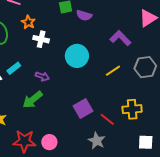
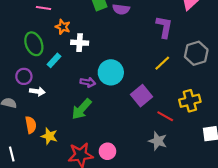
purple L-shape: (120, 38) -> (164, 27), turned 65
cyan circle: (77, 56) -> (111, 72), moved
cyan rectangle: (14, 68) -> (54, 60), moved
purple square: (83, 109) -> (141, 96), moved

